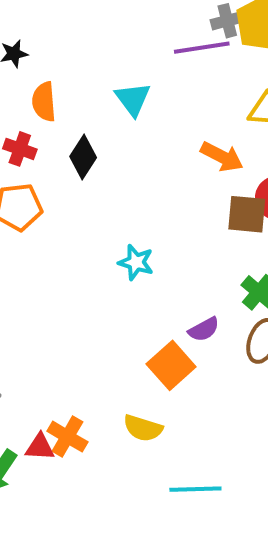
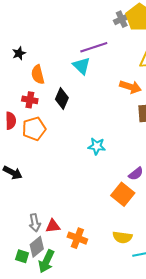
purple line: (202, 48) -> (94, 47), moved
yellow semicircle: (143, 428) -> (122, 237), moved
red triangle: (40, 447) -> (53, 226), moved

